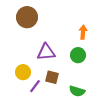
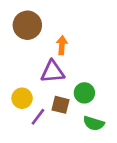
orange arrow: (83, 32) -> (62, 45), moved
green circle: (78, 55) -> (84, 93), moved

